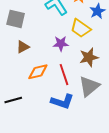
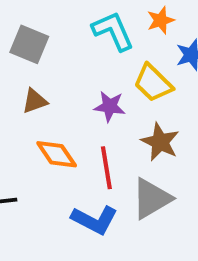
brown star: (89, 57) -> (160, 142), turned 30
orange diamond: (38, 72) -> (57, 154), turned 60

